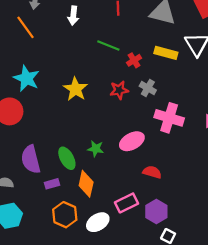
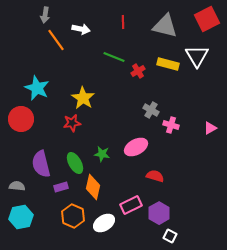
white arrow: (73, 16) -> (81, 29), turned -84
orange line: (25, 27) -> (56, 40), moved
gray cross: (148, 88) -> (151, 110), moved
red star: (119, 90) -> (72, 123), moved
pink cross: (169, 118) -> (171, 125), size x0.6

